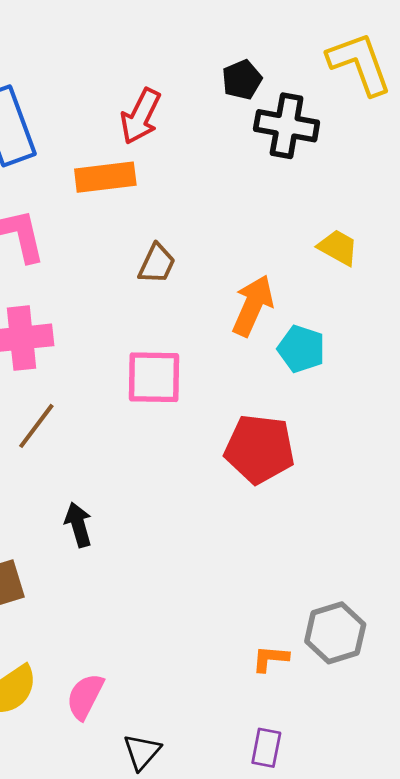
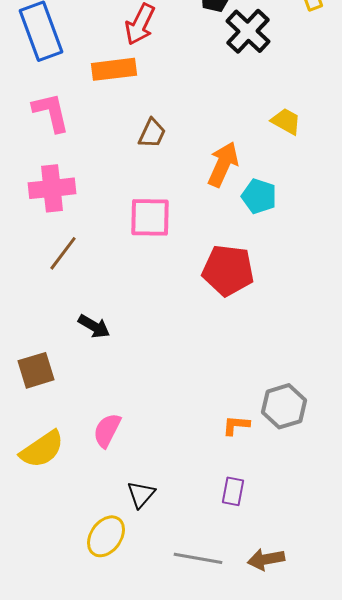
black cross: (287, 126) -> (248, 31), turned 33
black arrow: (78, 525) -> (94, 326), turned 136
pink semicircle: (85, 696) -> (107, 430), moved

